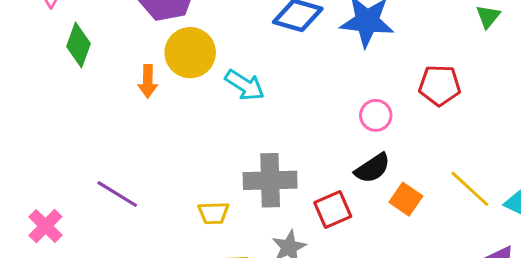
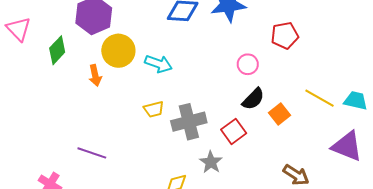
green diamond: (79, 45) -> (57, 50), moved, turned 36
orange square: (406, 199) -> (279, 114), turned 30
yellow trapezoid: (213, 213) -> (154, 109), moved

